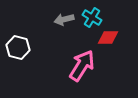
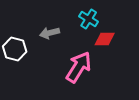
gray arrow: (64, 20) -> (50, 33), moved

